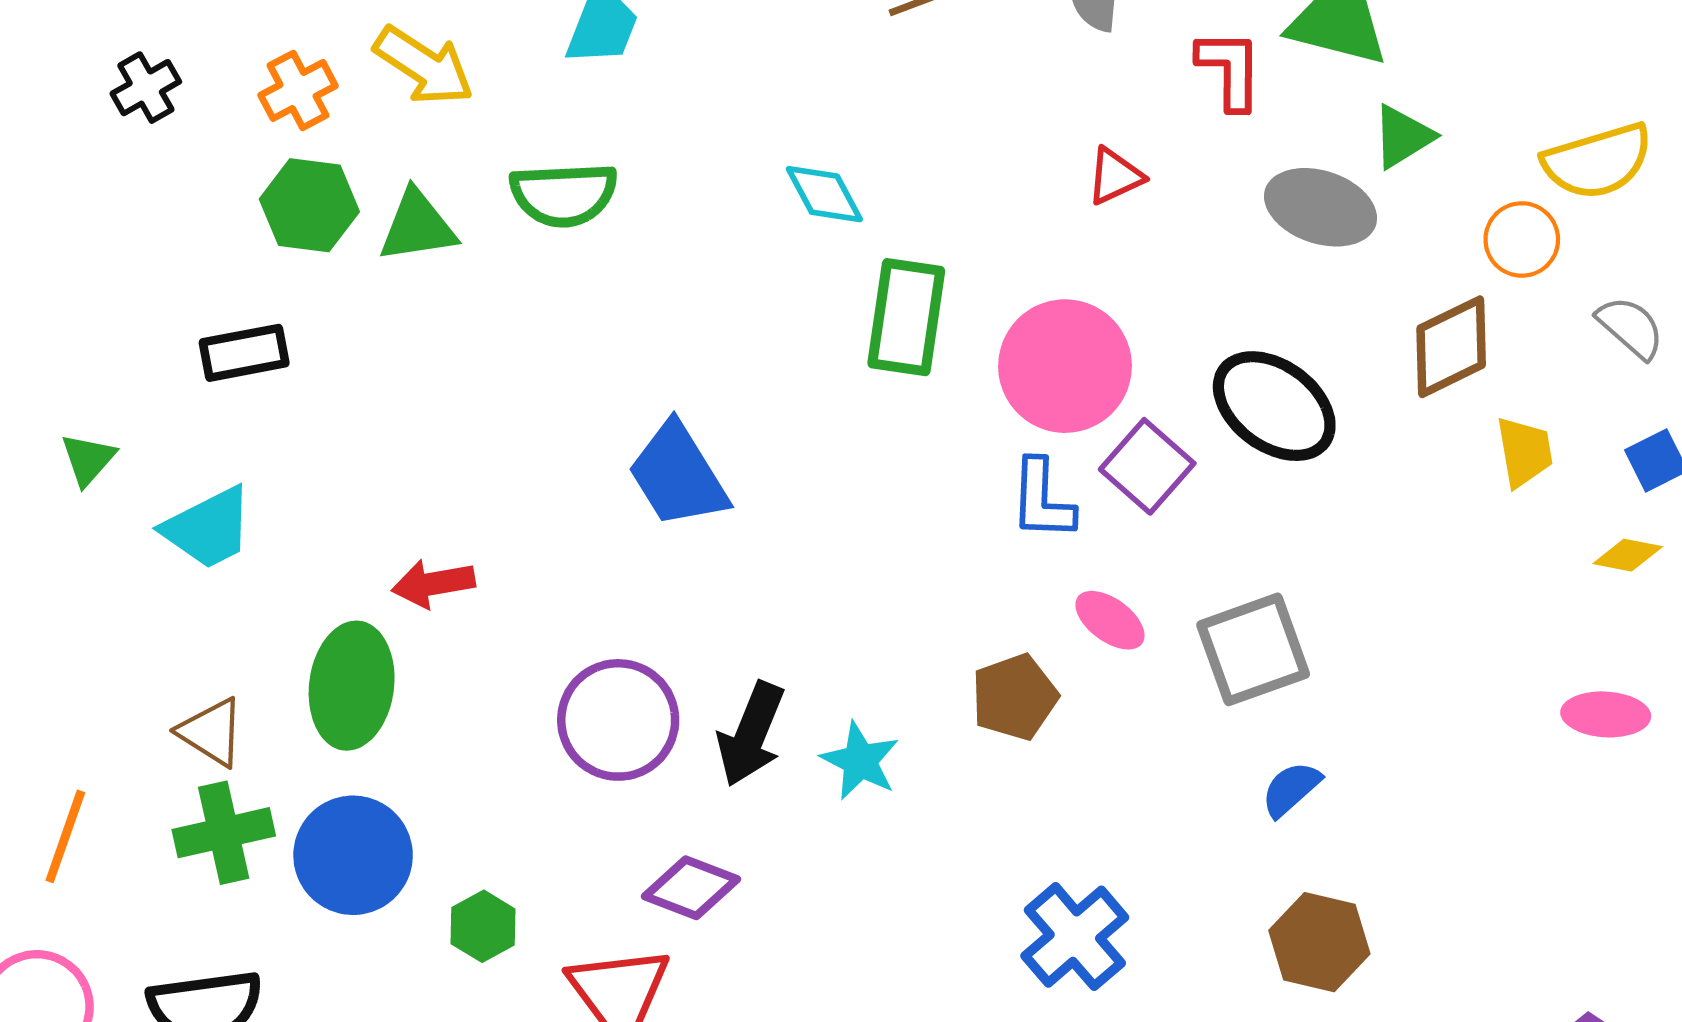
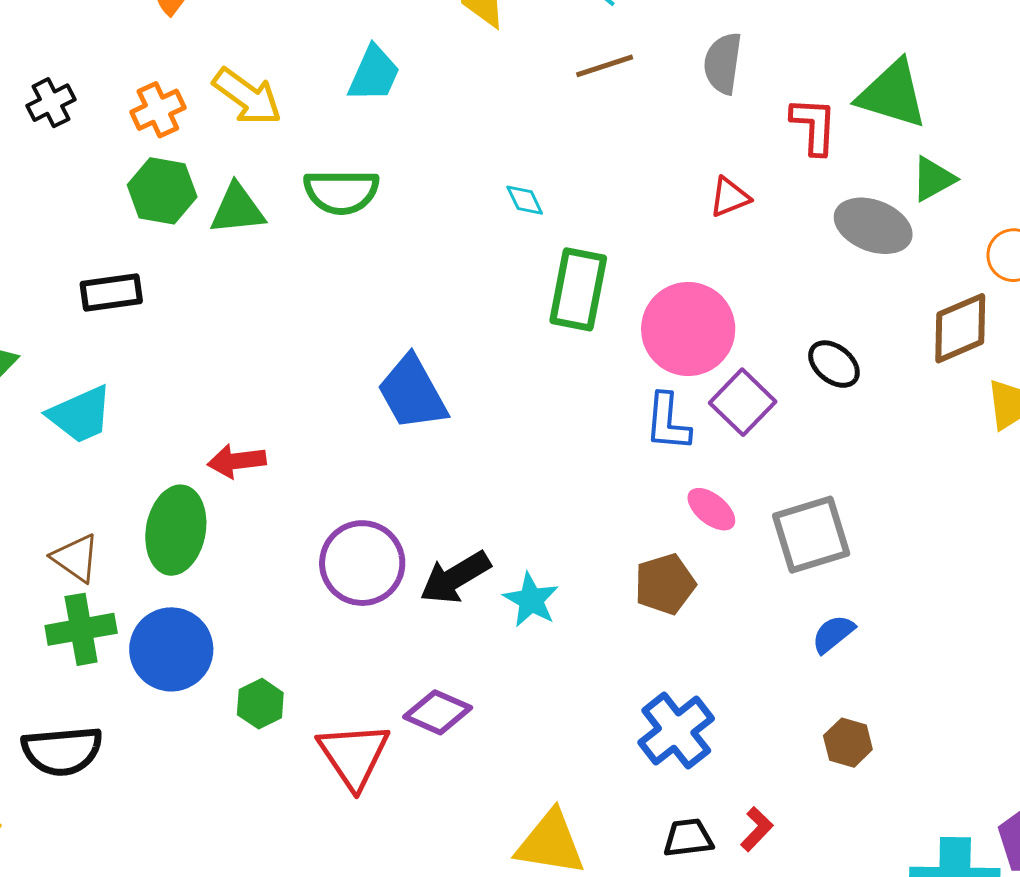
cyan diamond: (824, 194) -> (525, 200), size x0.7
black ellipse: (1274, 406) -> (834, 364), size x0.6
brown pentagon: (1014, 697) -> (665, 584), moved
black arrow: (751, 734) -> (455, 577), turned 34
purple diamond: (691, 888) -> (438, 712), moved
brown hexagon: (1319, 942) -> (848, 743), size x0.7

